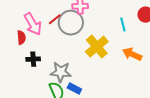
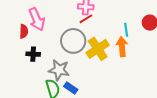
red line: (55, 19) -> (86, 19), moved
gray circle: (71, 23) -> (73, 41), moved
orange arrow: (132, 54) -> (122, 47), moved, turned 54

